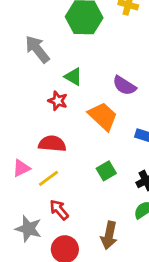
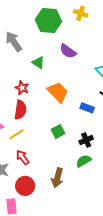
purple semicircle: (124, 86) -> (68, 51), moved
red star: (58, 101) -> (22, 88), moved
red semicircle: (52, 144) -> (20, 110), turned 90

